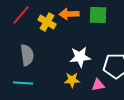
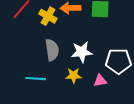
gray semicircle: (27, 55) -> (52, 50), moved
cyan line: (23, 83) -> (36, 79), moved

